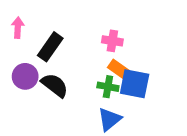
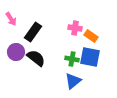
pink arrow: (18, 28) -> (11, 19), turned 144
orange rectangle: (118, 69) -> (91, 36), moved

